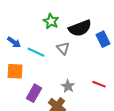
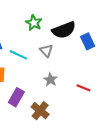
gray star: (68, 86) -> (50, 80), moved

